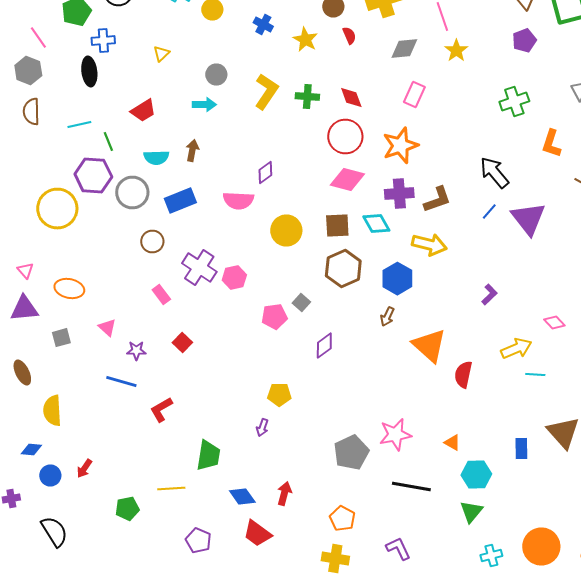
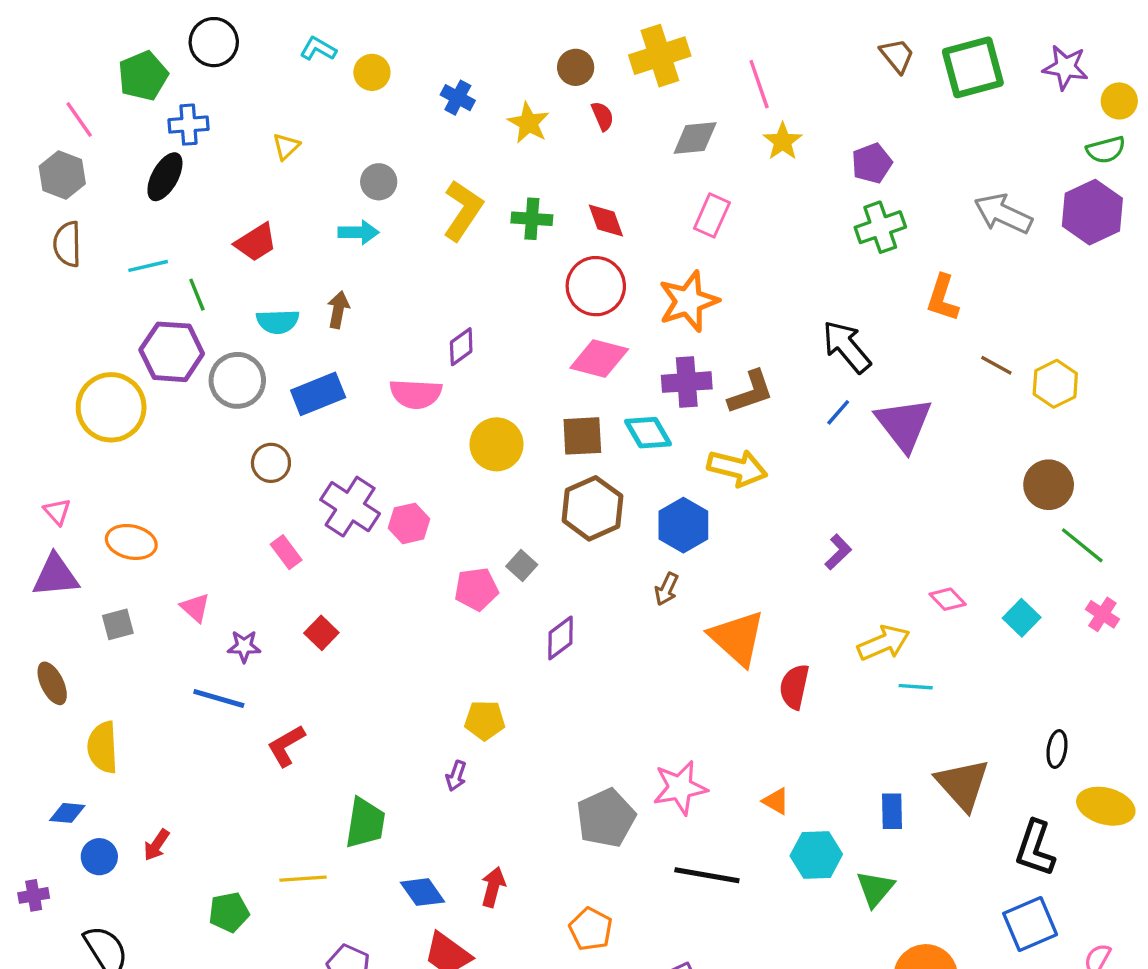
purple pentagon: (524, 40) -> (872, 163), moved
black ellipse: (89, 72) -> (165, 177), turned 36
green triangle: (471, 512) -> (875, 889), moved

